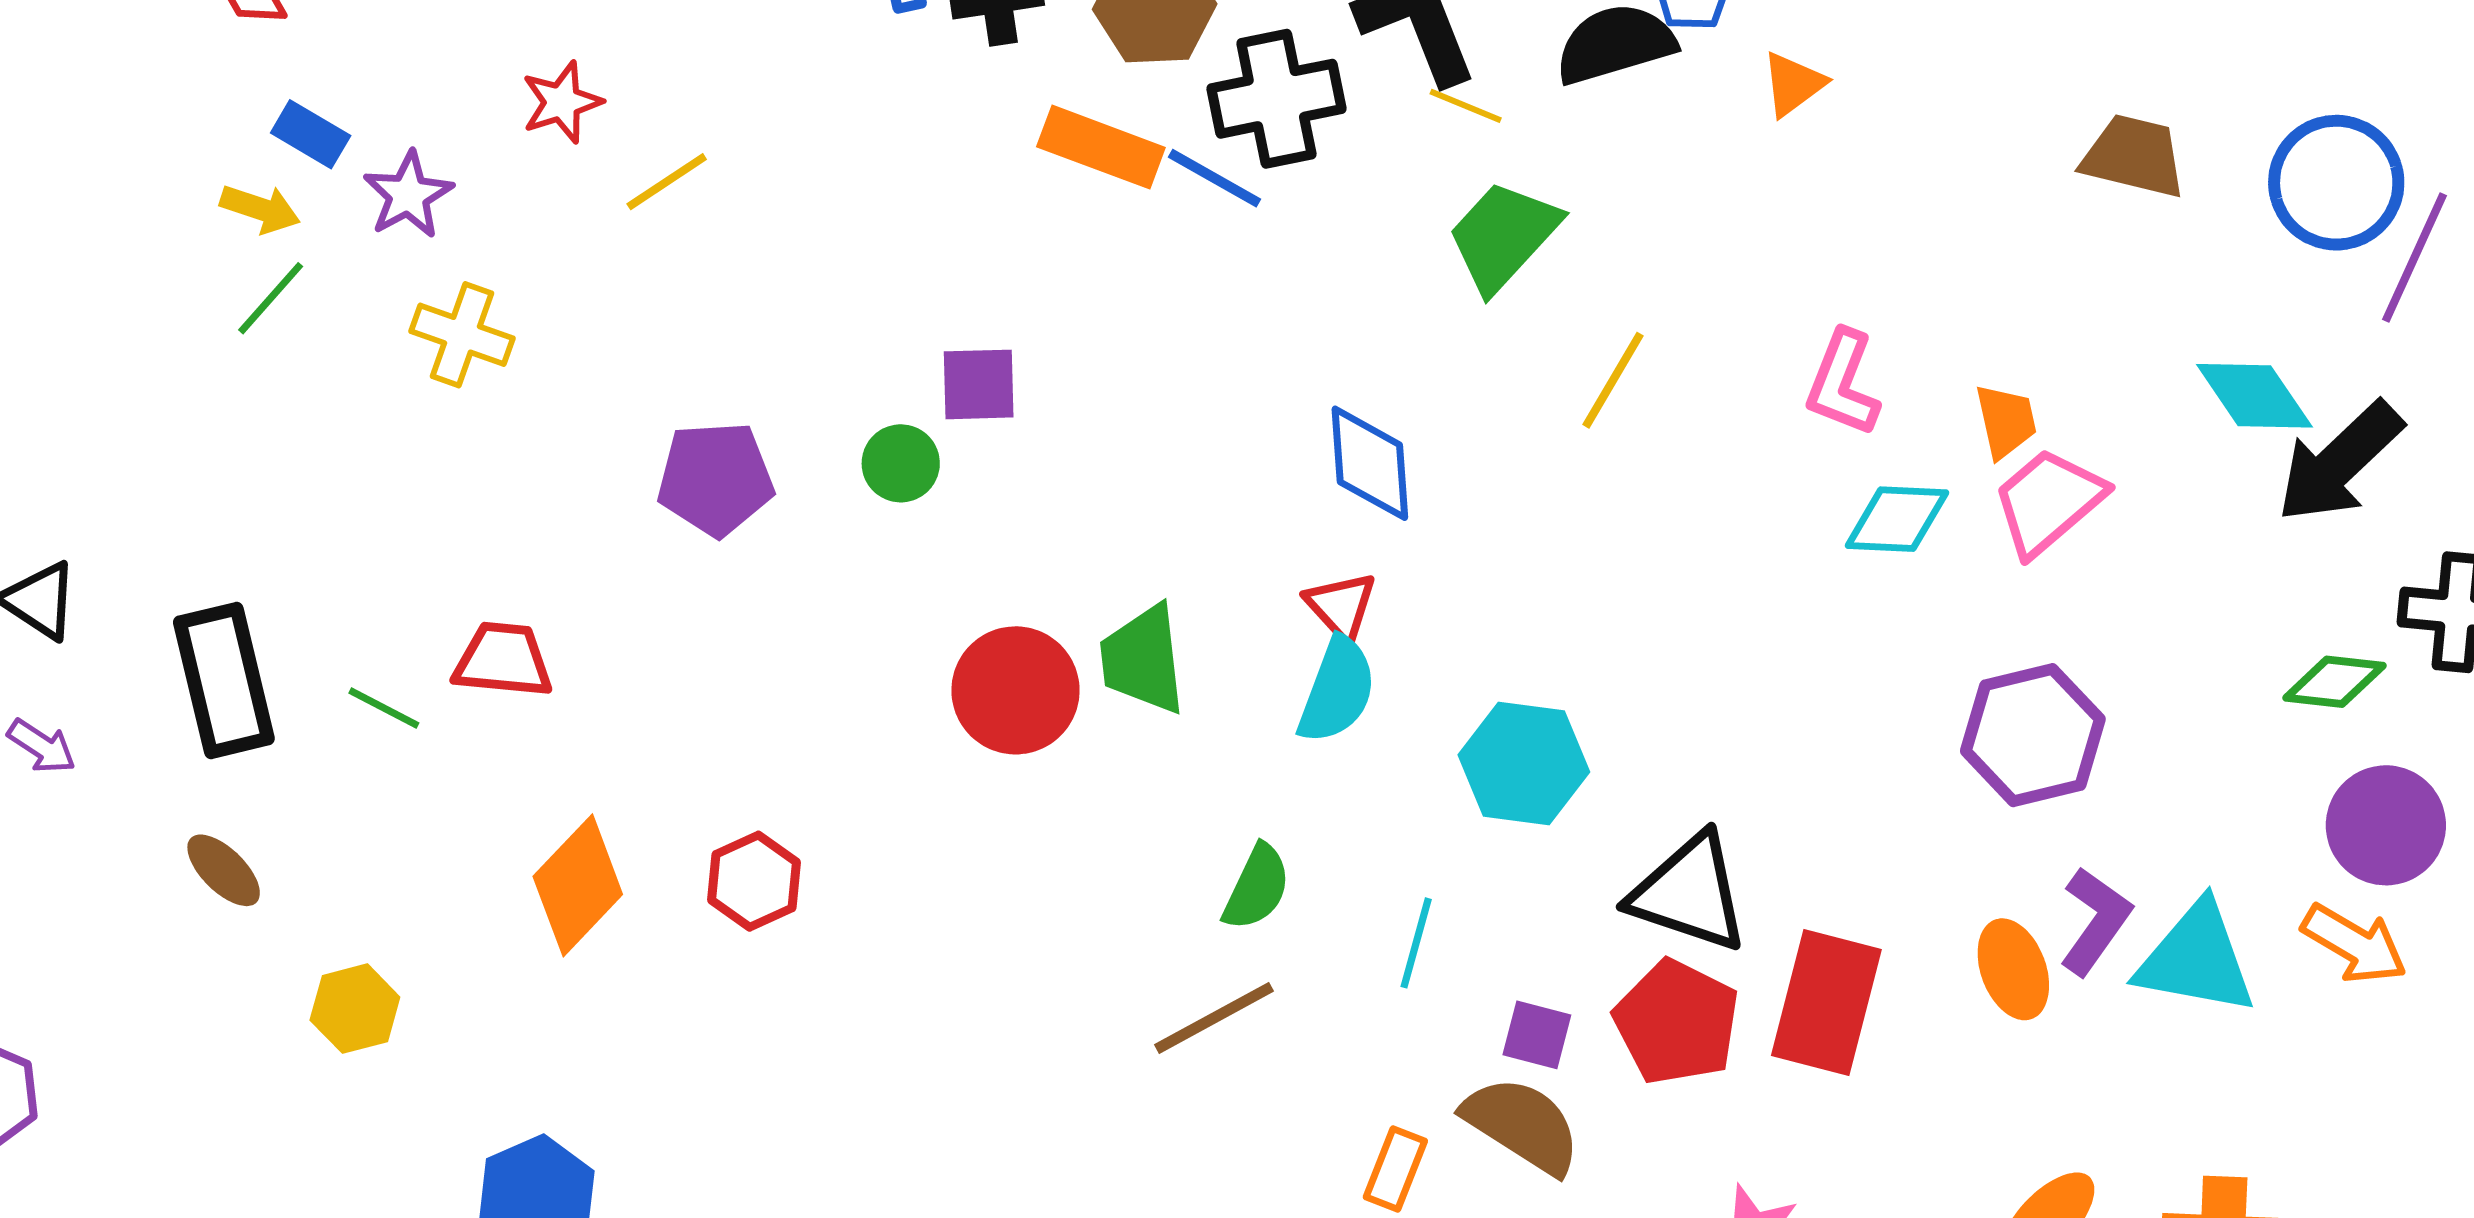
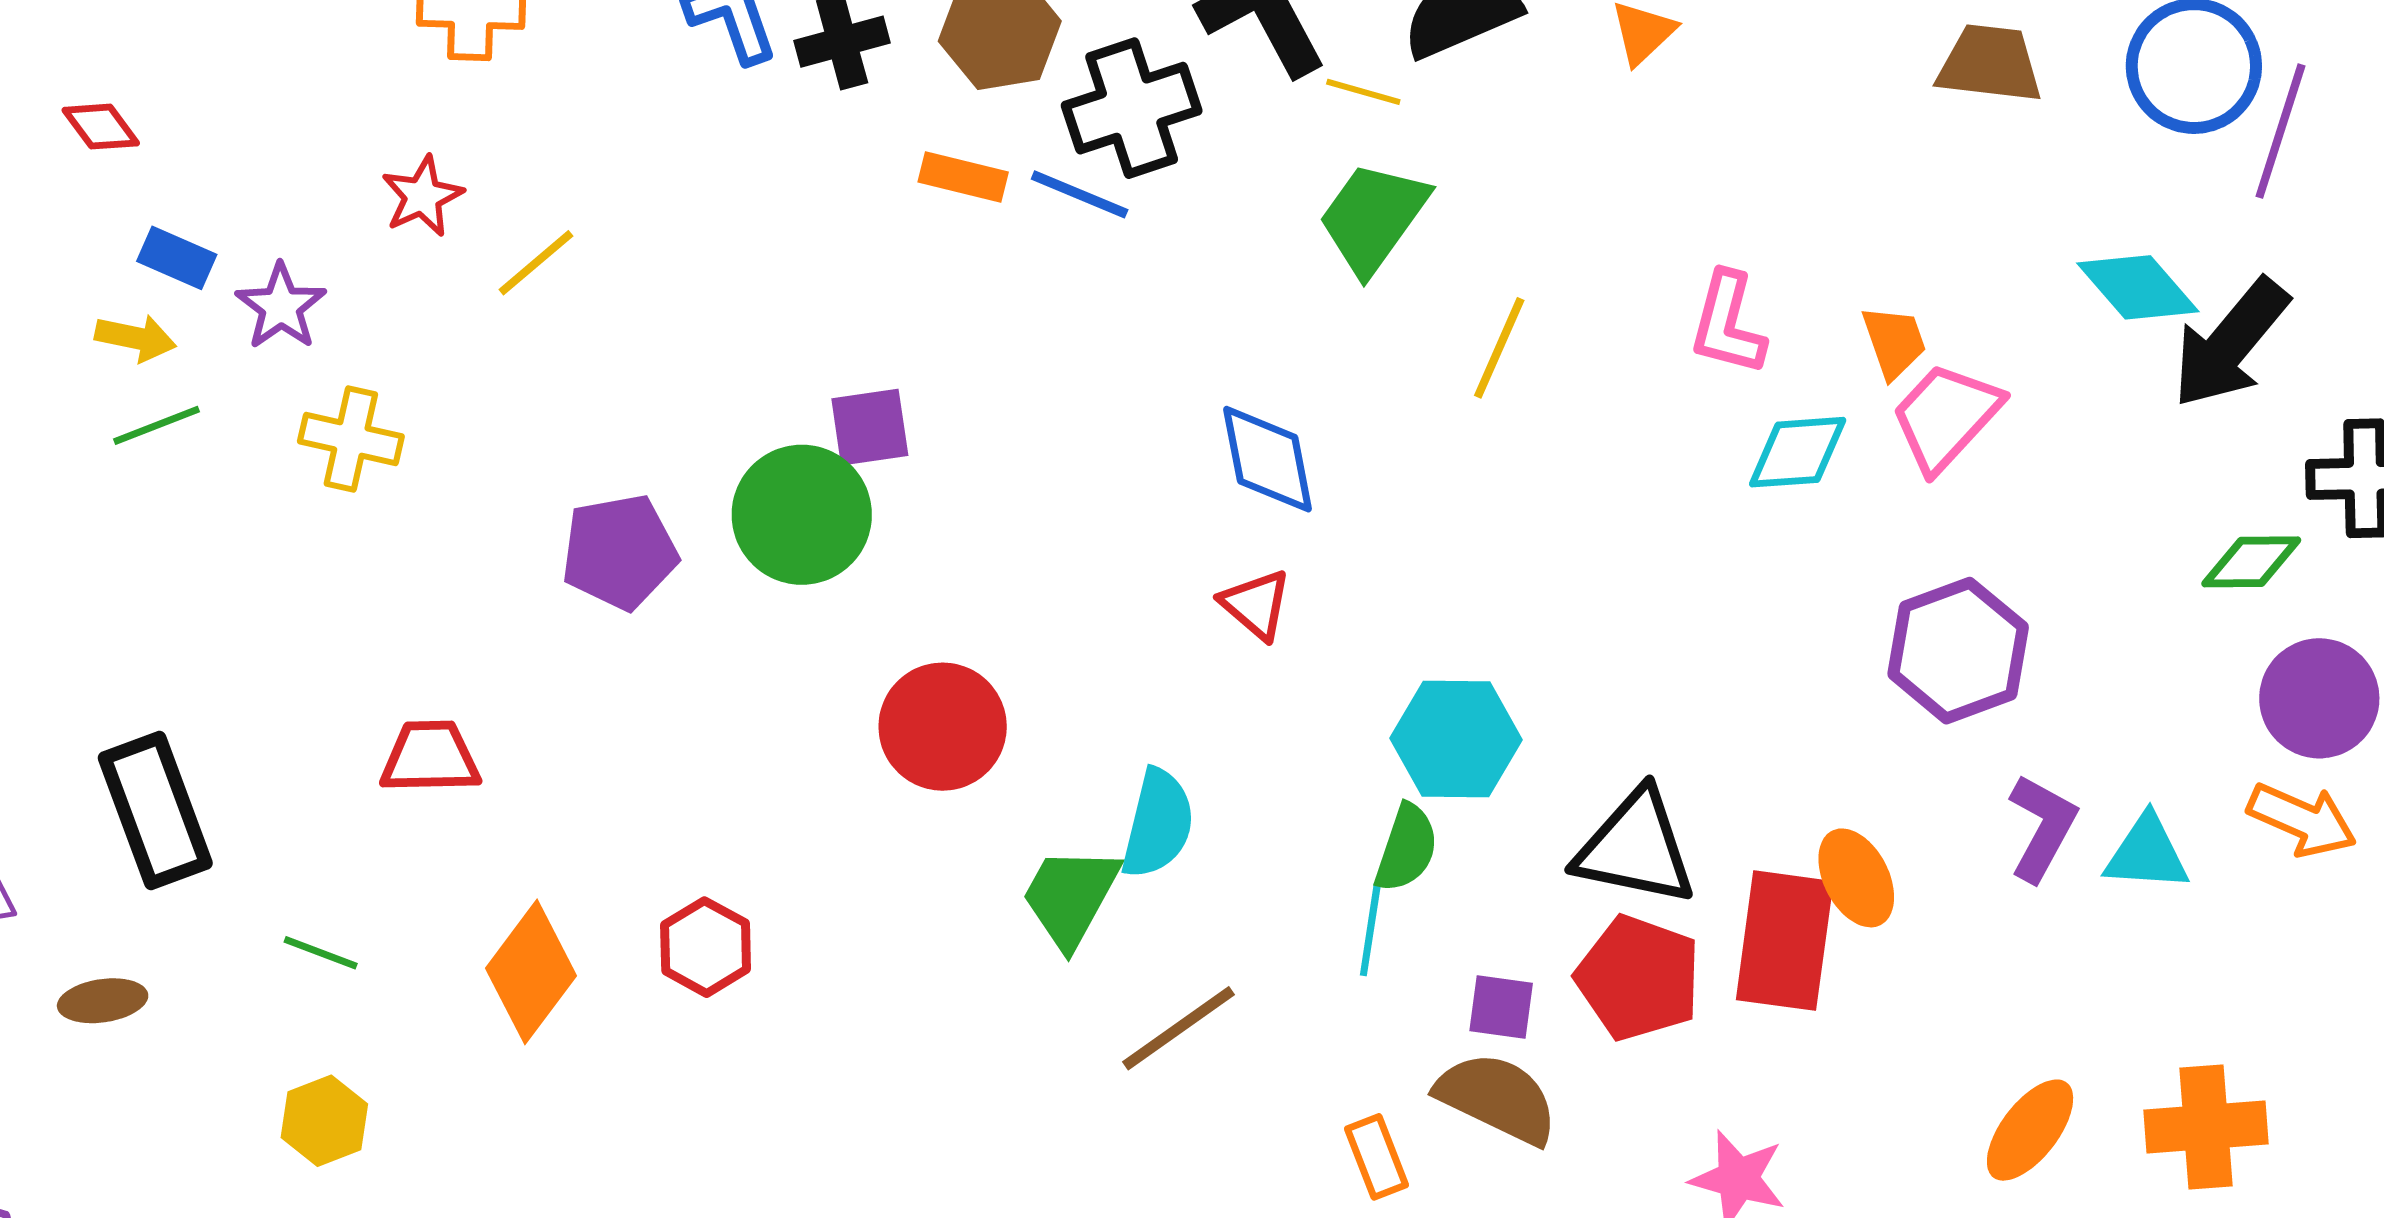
yellow line: (1466, 106) -> (1363, 92), moved
orange rectangle: (1101, 147) -> (963, 177), size x0.7
green line: (271, 298) -> (157, 425), turned 34
green circle: (901, 463) -> (802, 515), size x1.8
green trapezoid: (1143, 659) -> (1070, 897), moved, turned 42
cyan semicircle: (1337, 690) -> (1158, 824), moved
green line: (384, 708) -> (321, 953), moved
brown ellipse: (224, 870) -> (103, 1001), moved, turned -46
green semicircle: (1257, 887) -> (1406, 848), moved
cyan triangle: (2196, 959) -> (2147, 853), size x0.7
orange ellipse: (2013, 969) -> (1856, 878), moved
orange rectangle: (1395, 1169) -> (1376, 1157), turned -36

